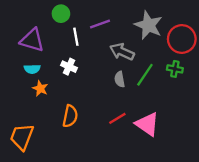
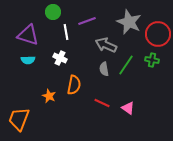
orange star: (40, 88) -> (49, 96), moved
orange semicircle: (70, 116) -> (74, 85), moved
red line: (117, 118) -> (102, 103), turned 56
pink triangle: (147, 124) -> (128, 108), size x0.6

